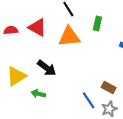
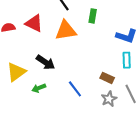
green arrow: (38, 94) -> (39, 88), turned -32
blue line: (89, 100) -> (75, 89), moved

